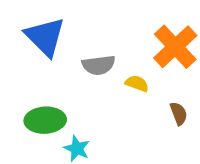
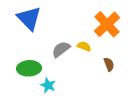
gray semicircle: (99, 65) -> (61, 49), moved, turned 150

